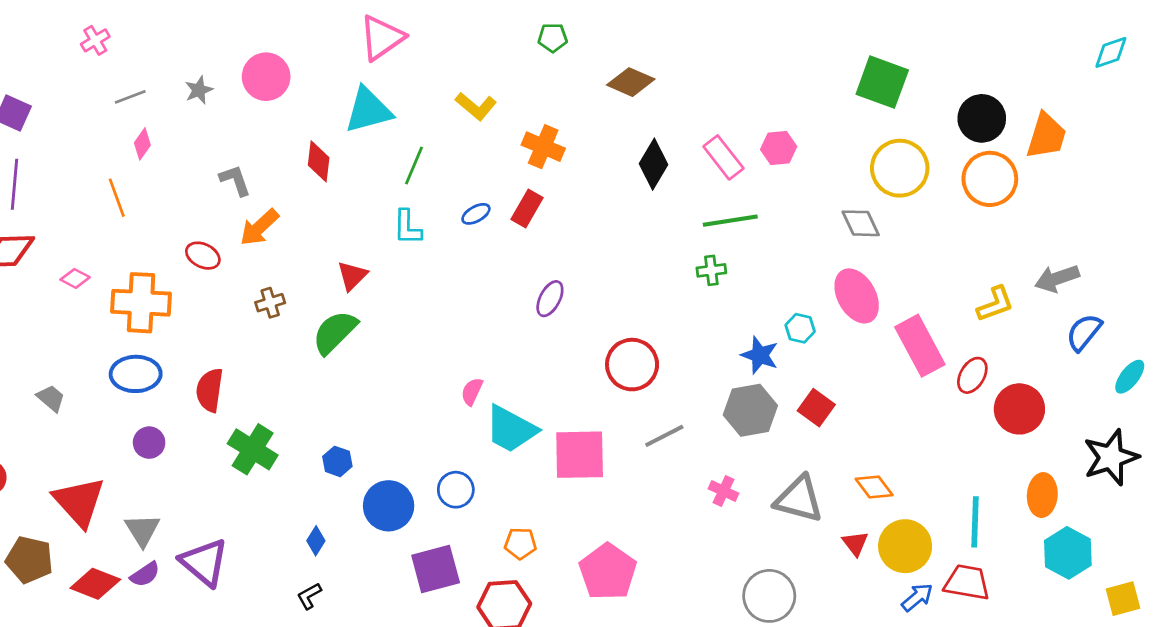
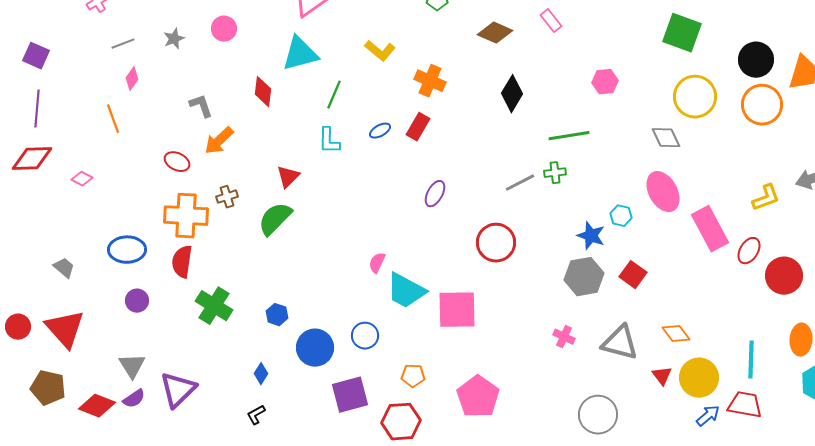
pink circle: (266, 77) -> (224, 29), size x0.7
pink rectangle: (723, 157) -> (551, 21), moved, size x0.7
orange cross: (141, 303) -> (186, 216), moved
gray line: (664, 436) -> (520, 183), moved
red triangle: (79, 502) -> (65, 329), moved
purple triangle: (204, 562) -> (178, 390), turned 36

